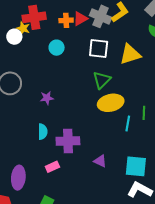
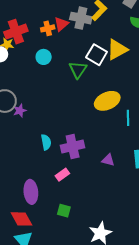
white square: (99, 48) -> (97, 55), moved, turned 35
green triangle: (102, 80) -> (78, 70), moved
purple star: (47, 98) -> (20, 111), moved

